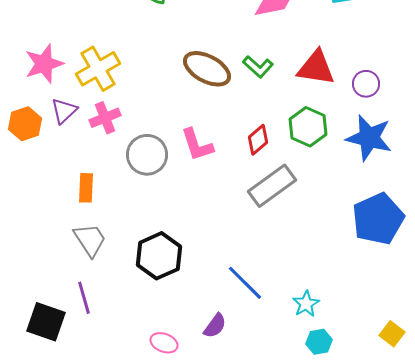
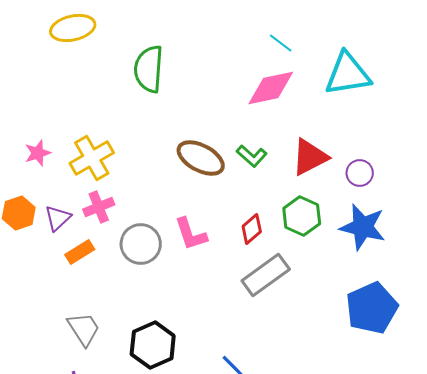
pink star: (44, 64) -> (38, 153), size x0.7
red triangle: (316, 68) -> (310, 157), turned -36
purple triangle: (64, 111) -> (58, 218), moved
orange rectangle: (86, 188) -> (80, 252), moved, turned 56

